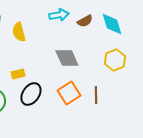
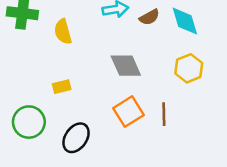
black ellipse: (31, 94) -> (76, 138), moved

